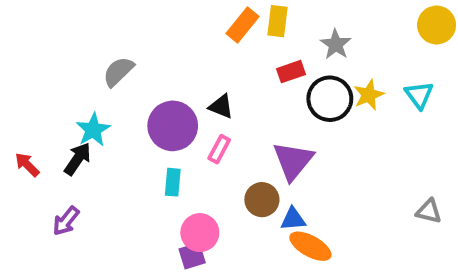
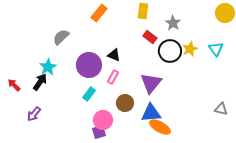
orange rectangle: (243, 25) -> (99, 13), moved
red rectangle: (291, 72) -> (150, 37), turned 56
cyan rectangle: (173, 182) -> (89, 94), turned 32
brown circle: (262, 200) -> (125, 103), moved
blue triangle: (293, 219) -> (151, 113), size x1.5

